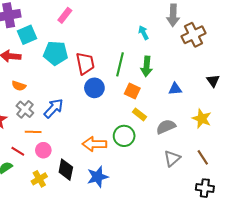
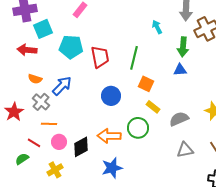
green arrow: (147, 66) -> (183, 47), moved
blue circle: (94, 88) -> (111, 96), moved
blue triangle: (175, 89) -> (180, 70), moved
blue arrow: (54, 108) -> (62, 86), moved
gray triangle: (172, 158) -> (185, 150), turned 30
black diamond: (66, 170) -> (81, 147), moved, turned 50

